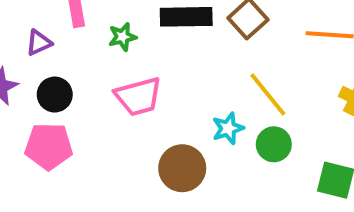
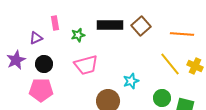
yellow line: (268, 95) -> (170, 64), moved
green circle: (274, 144) -> (162, 98), moved

